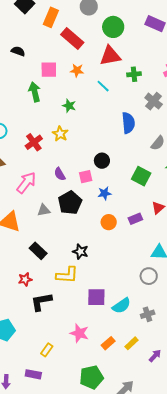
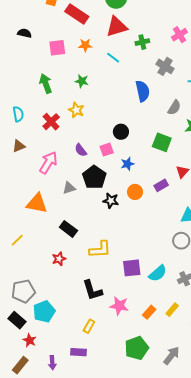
green arrow: (35, 92) -> (46, 84), moved
black star: (80, 252) -> (111, 201), moved
black L-shape: (41, 302) -> (92, 290), moved, turned -90

